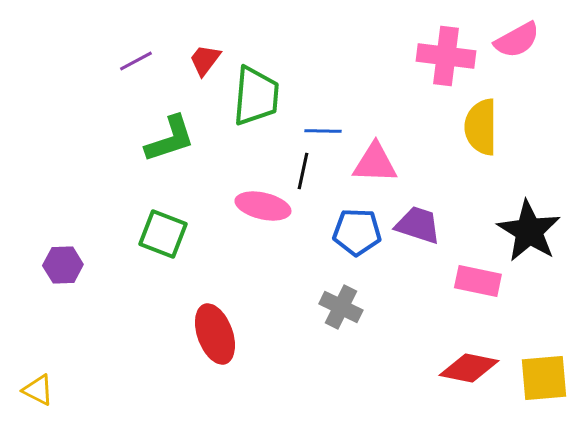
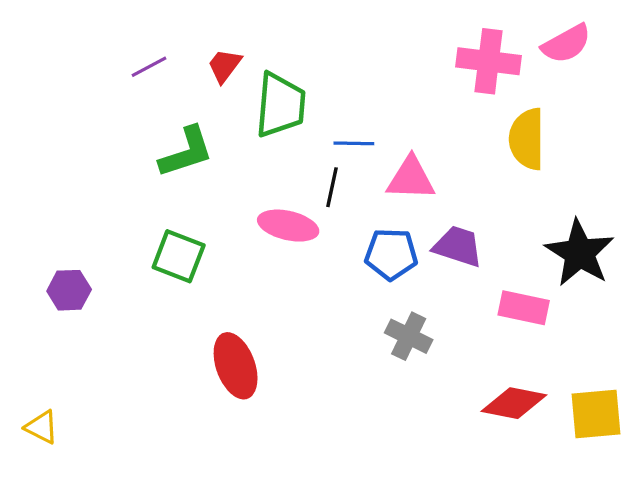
gray cross: (341, 307) -> (409, 336), moved

